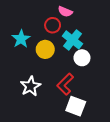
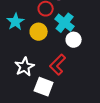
white square: (76, 106) -> (44, 87), moved

